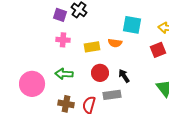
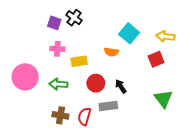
cyan square: (132, 25) -> (129, 33), turned 30
yellow rectangle: (92, 47) -> (79, 61), moved
pink circle: (32, 84) -> (25, 77), moved

